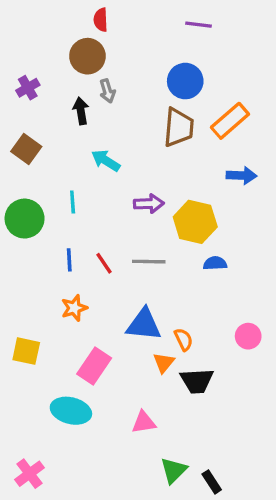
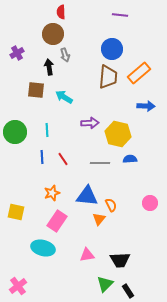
brown square: (26, 149) -> (36, 90), moved, turned -30
cyan line: (73, 202) -> (47, 130), moved
gray line: (149, 262) -> (100, 163), moved
orange star: (74, 308) -> (52, 193), moved
black trapezoid: (197, 381) -> (120, 260), moved

